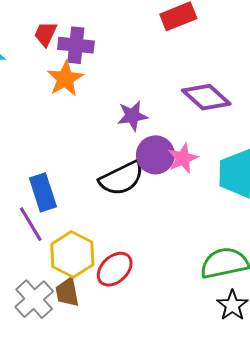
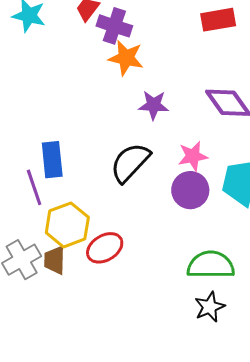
orange star: (65, 79) -> (126, 58), moved, turned 30
purple circle: (155, 155) -> (190, 190), moved
black semicircle: (122, 178) -> (130, 163), turned 147

